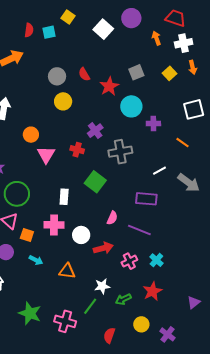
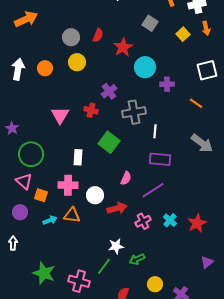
gray square: (136, 72) -> (150, 23), moved, turned -35
red semicircle: (84, 74) -> (98, 35), turned -128
orange circle: (31, 135) -> (45, 68), moved
white line: (159, 171) -> (155, 131), moved, turned -56
purple line: (139, 230) -> (153, 190), turned -55
cyan arrow: (36, 260) -> (50, 220), turned -48
orange triangle: (67, 271) -> (72, 215), moved
red star: (152, 291) -> (197, 223), moved

